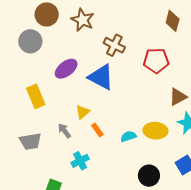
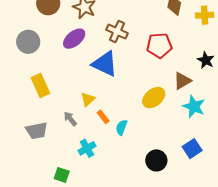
gray circle: (30, 41) -> (28, 42), moved
purple ellipse: (66, 69) -> (74, 39), moved
yellow ellipse: (155, 131) -> (154, 98), moved, turned -40
cyan semicircle: (128, 136) -> (121, 127), moved, turned -49

